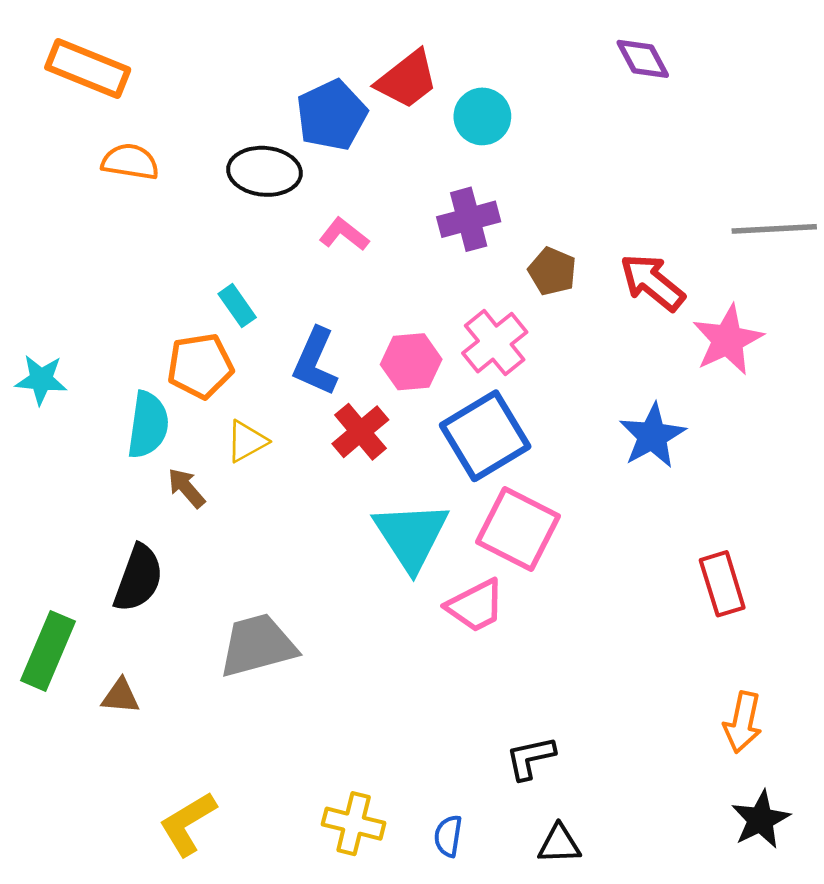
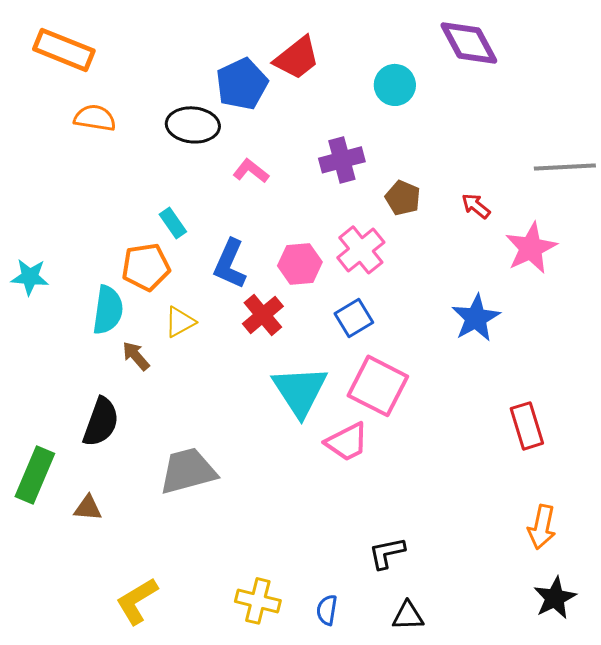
purple diamond: (643, 59) -> (469, 43), size x1.5
cyan circle: (482, 116) -> (395, 85), moved
red arrow: (652, 282) -> (476, 206), size x0.6
blue square: (485, 436) -> (354, 318), size x0.6

